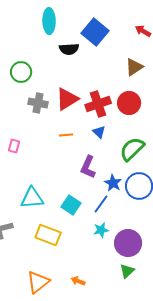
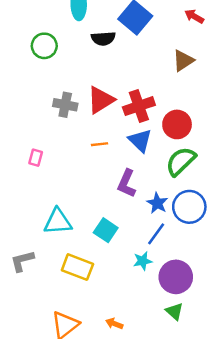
green circle: (21, 72) -> (44, 46), moved
red circle: (129, 103) -> (177, 124), moved
blue triangle: (99, 132) -> (140, 140), size x1.5
blue line: (101, 204) -> (156, 234), moved
green triangle: (127, 271) -> (175, 311), turned -35

